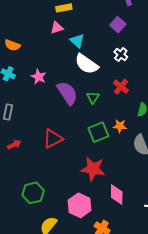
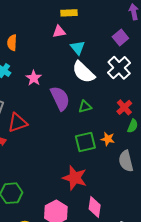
orange semicircle: (12, 45) -> (12, 43), turned 63
white cross: (121, 55) -> (119, 68), size x1.6
red cross: (121, 87) -> (124, 107), moved
green triangle: (93, 97) -> (85, 107), turned 32
red triangle: (53, 139) -> (18, 123), moved

